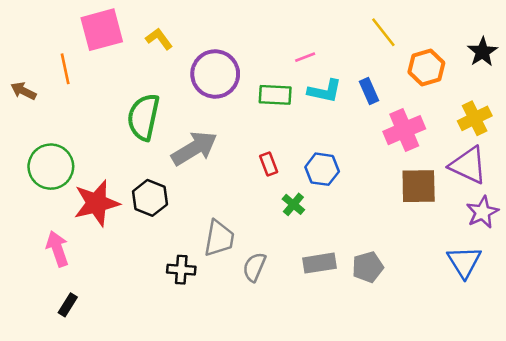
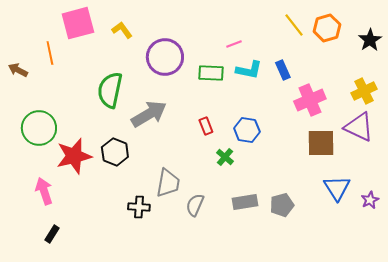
orange hexagon: (426, 67) -> (327, 28), moved
purple star: (482, 212) -> (370, 200), moved, size x0.7
blue triangle: (464, 262) -> (337, 188), moved

